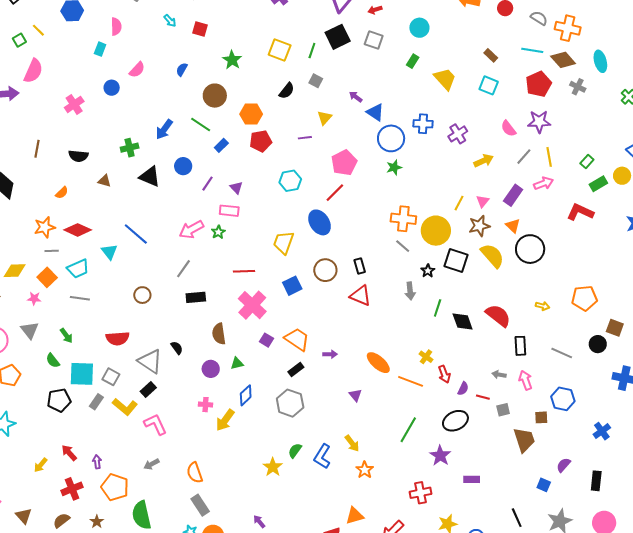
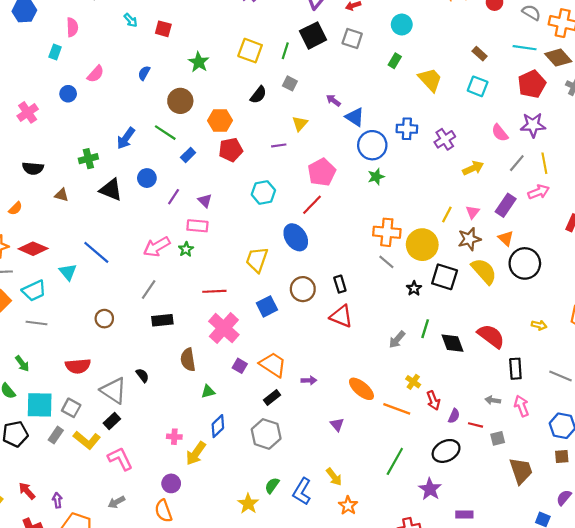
gray arrow: (410, 291) -> (397, 340), moved, turned 48
purple circle: (211, 369) -> (171, 483), moved
brown square: (541, 417) -> (562, 457), moved

